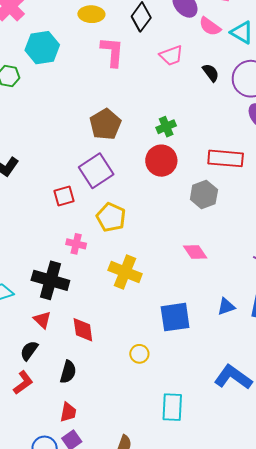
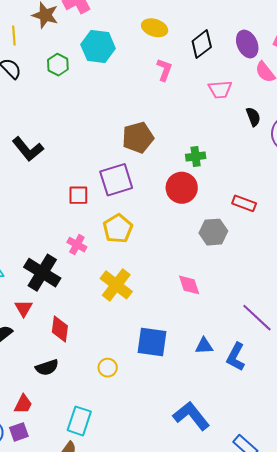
pink L-shape: (112, 52) -> (164, 70), size x0.7
red rectangle: (226, 158) -> (244, 203), size x0.7
black semicircle: (68, 372) -> (47, 367), moved, turned 40
cyan rectangle: (172, 407) -> (79, 421), moved

